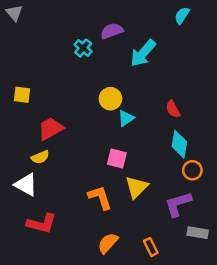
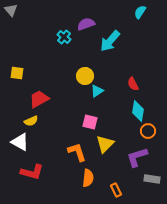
orange semicircle: (108, 243) -> (88, 178), moved, turned 144

